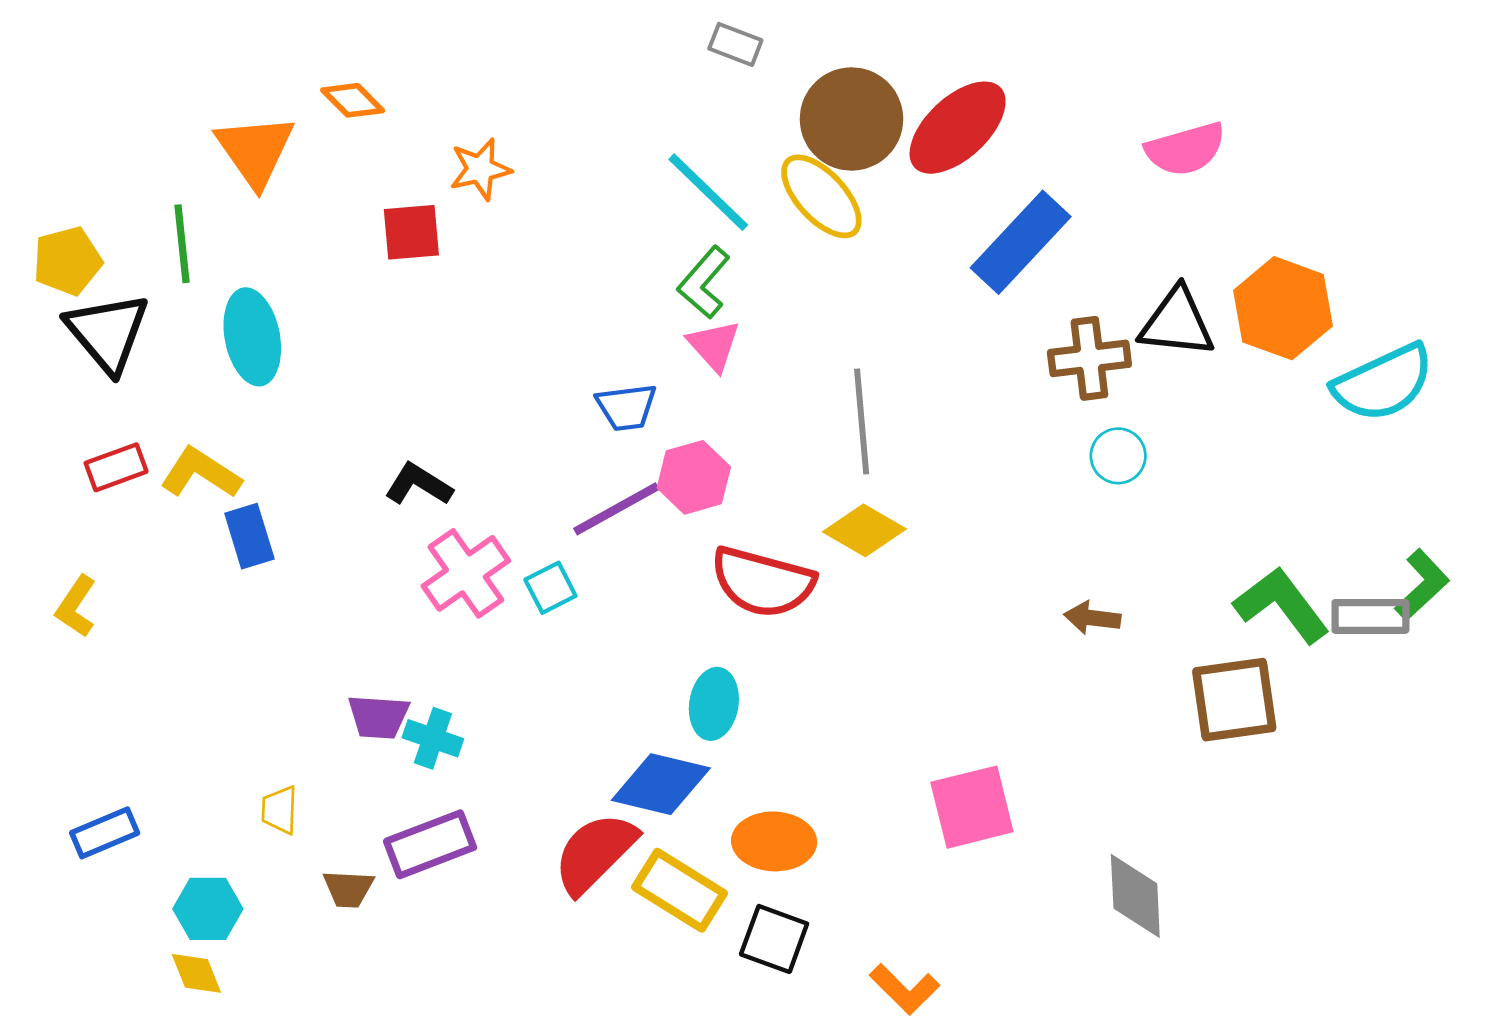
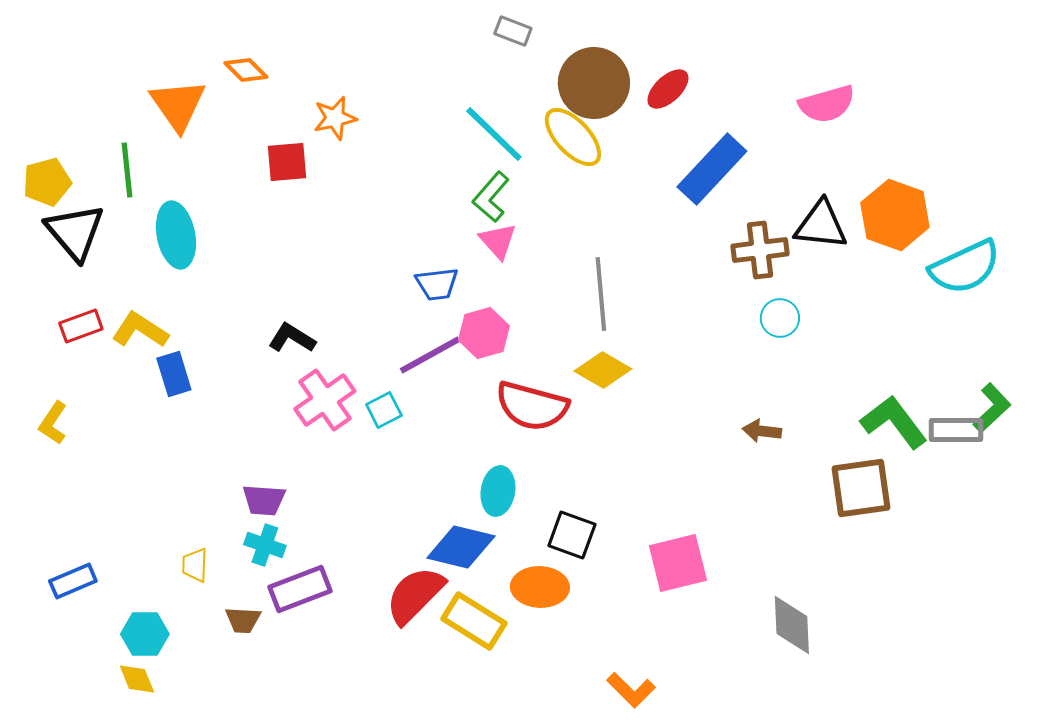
red ellipse: (958, 128) -> (668, 89), size x0.6
cyan cross: (433, 738) -> (265, 545), moved
black square: (774, 939) -> (572, 535), moved

